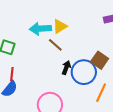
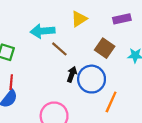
yellow triangle: (60, 26) -> (79, 19), moved
brown square: (100, 60) -> (105, 48), moved

